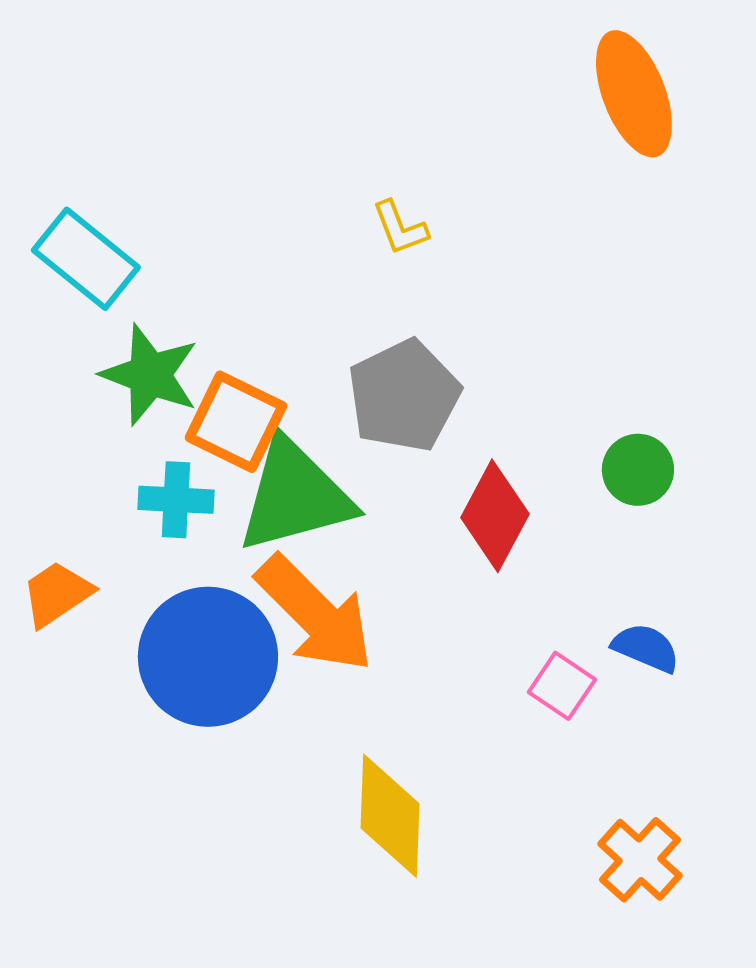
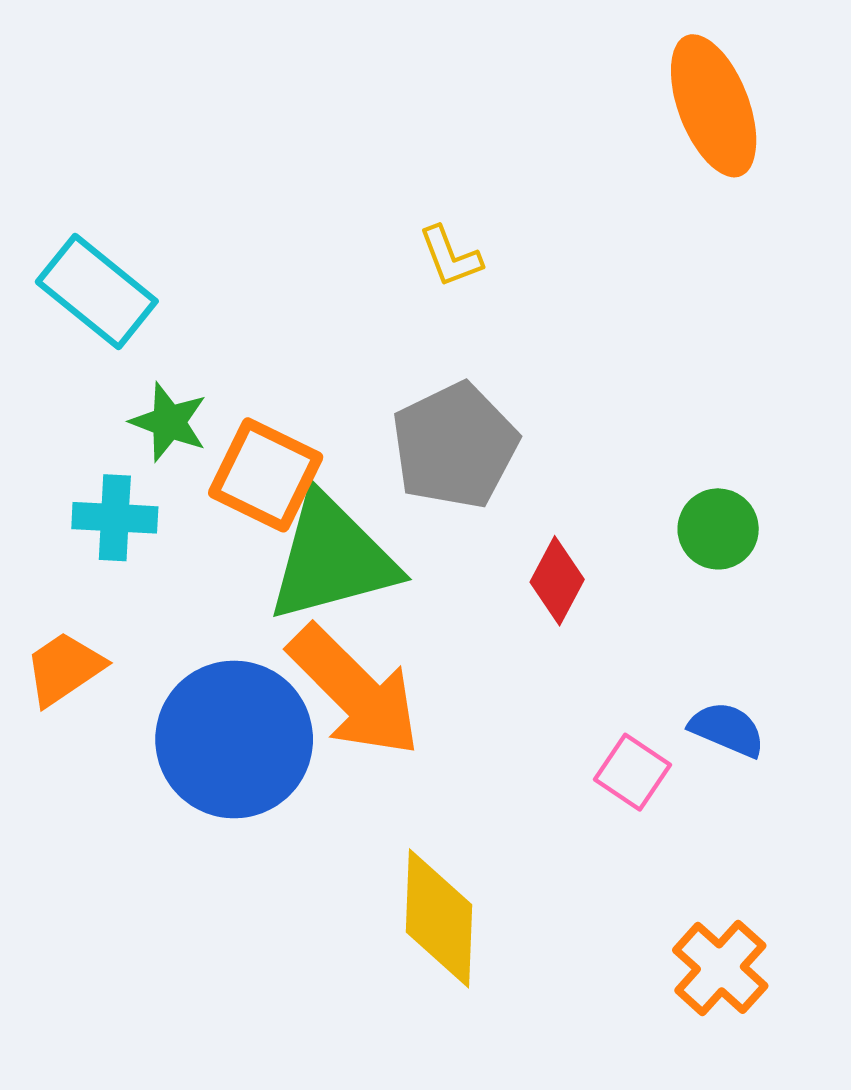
green star: (150, 375) -> (169, 422), size x0.7
cyan cross: (176, 500) -> (115, 518), moved
red diamond: (495, 516) -> (557, 581), size x0.7

